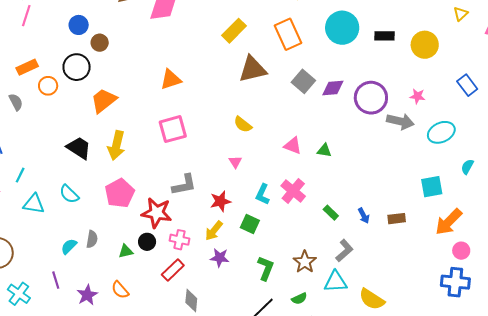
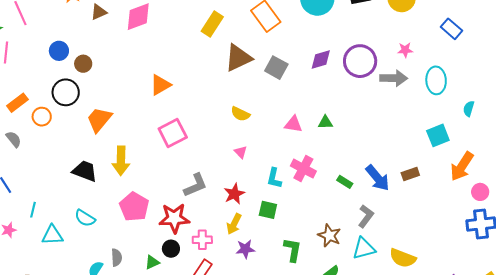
gray square: (303, 81) -> (276, 68), moved
cyan ellipse: (441, 132) -> (436, 80), turned -56
blue arrow: (364, 216) -> (378, 178), size x1.8

